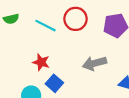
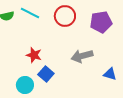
cyan line: (46, 26) -> (30, 13), moved

